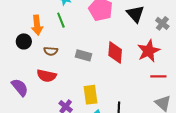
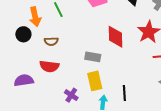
gray rectangle: (83, 55) -> (93, 57), moved
purple semicircle: (20, 87) -> (24, 80), turned -54

